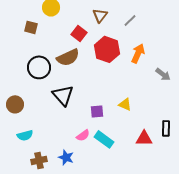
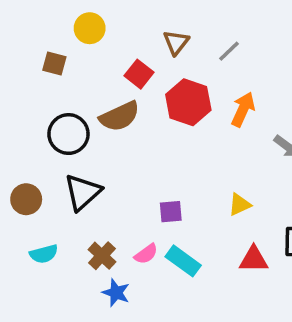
black triangle: (63, 95) -> (83, 192), moved, turned 30
yellow triangle: (125, 104) -> (240, 205), moved, turned -48
brown cross: (39, 160) -> (102, 256), moved, turned -35

